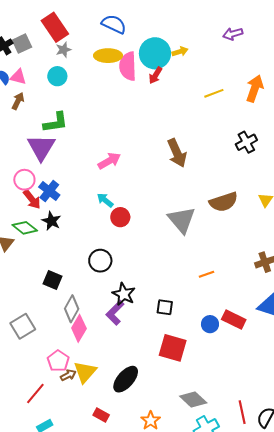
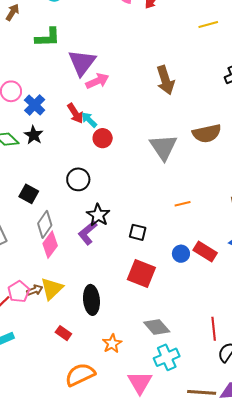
purple triangle: (41, 147) -> (82, 62), moved
red arrow: (32, 199) -> (75, 113), moved
pink pentagon: (58, 361) -> (19, 292), moved
black ellipse: (126, 379) -> (91, 300), turned -52
red line: (242, 412) -> (214, 329), moved

